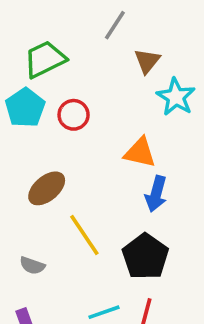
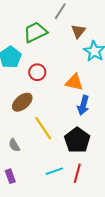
green trapezoid: (45, 59) -> (35, 32), moved
red circle: (74, 115) -> (37, 72), moved
gray semicircle: (32, 266) -> (14, 145), turned 40

